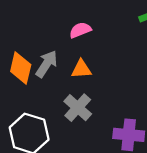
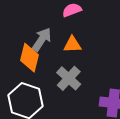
orange diamond: (21, 68) -> (30, 58), moved

